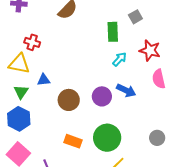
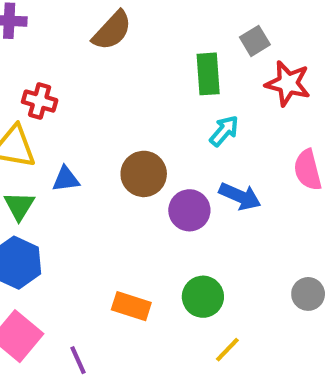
red star: (150, 50) -> (288, 83), moved
brown circle: (69, 100) -> (144, 174), moved
green circle: (107, 138) -> (203, 297), size x0.7

